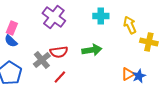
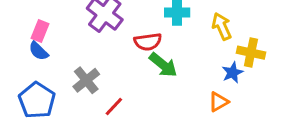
green arrow: (92, 50) -> (163, 65), turned 48
red semicircle: (59, 52) -> (148, 42), moved
blue star: (139, 76) -> (232, 73), moved

